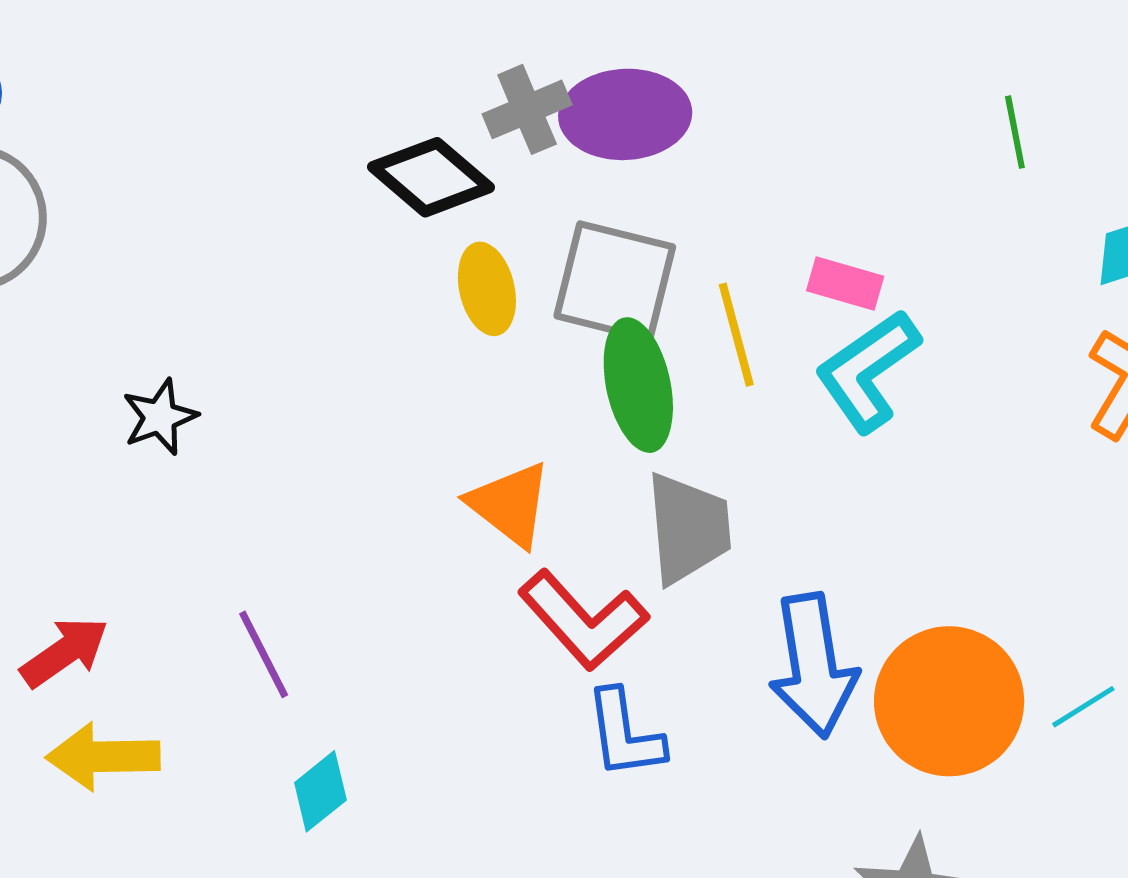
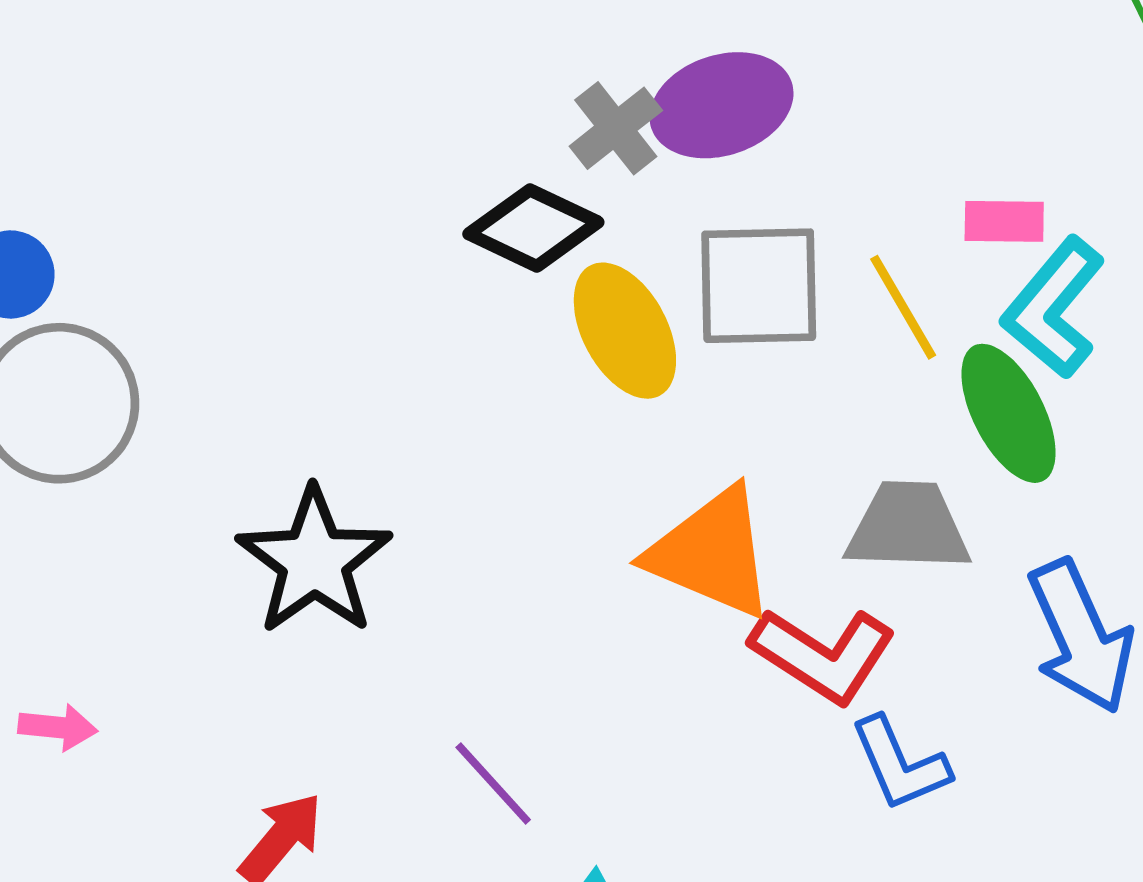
yellow ellipse: (487, 289) -> (625, 331), size x1.4
green ellipse: (638, 385) -> (1009, 413), moved
black star: (160, 417) -> (314, 561), size x1.8
orange triangle: (510, 504) -> (711, 553), size x1.4
gray trapezoid: (688, 528) -> (908, 527), turned -68

